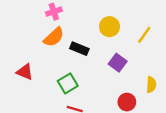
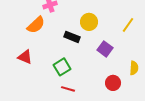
yellow circle: (109, 27) -> (89, 22), moved
orange semicircle: (54, 37) -> (36, 25), moved

